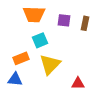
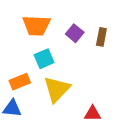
purple square: (64, 20) -> (75, 33), turned 32

